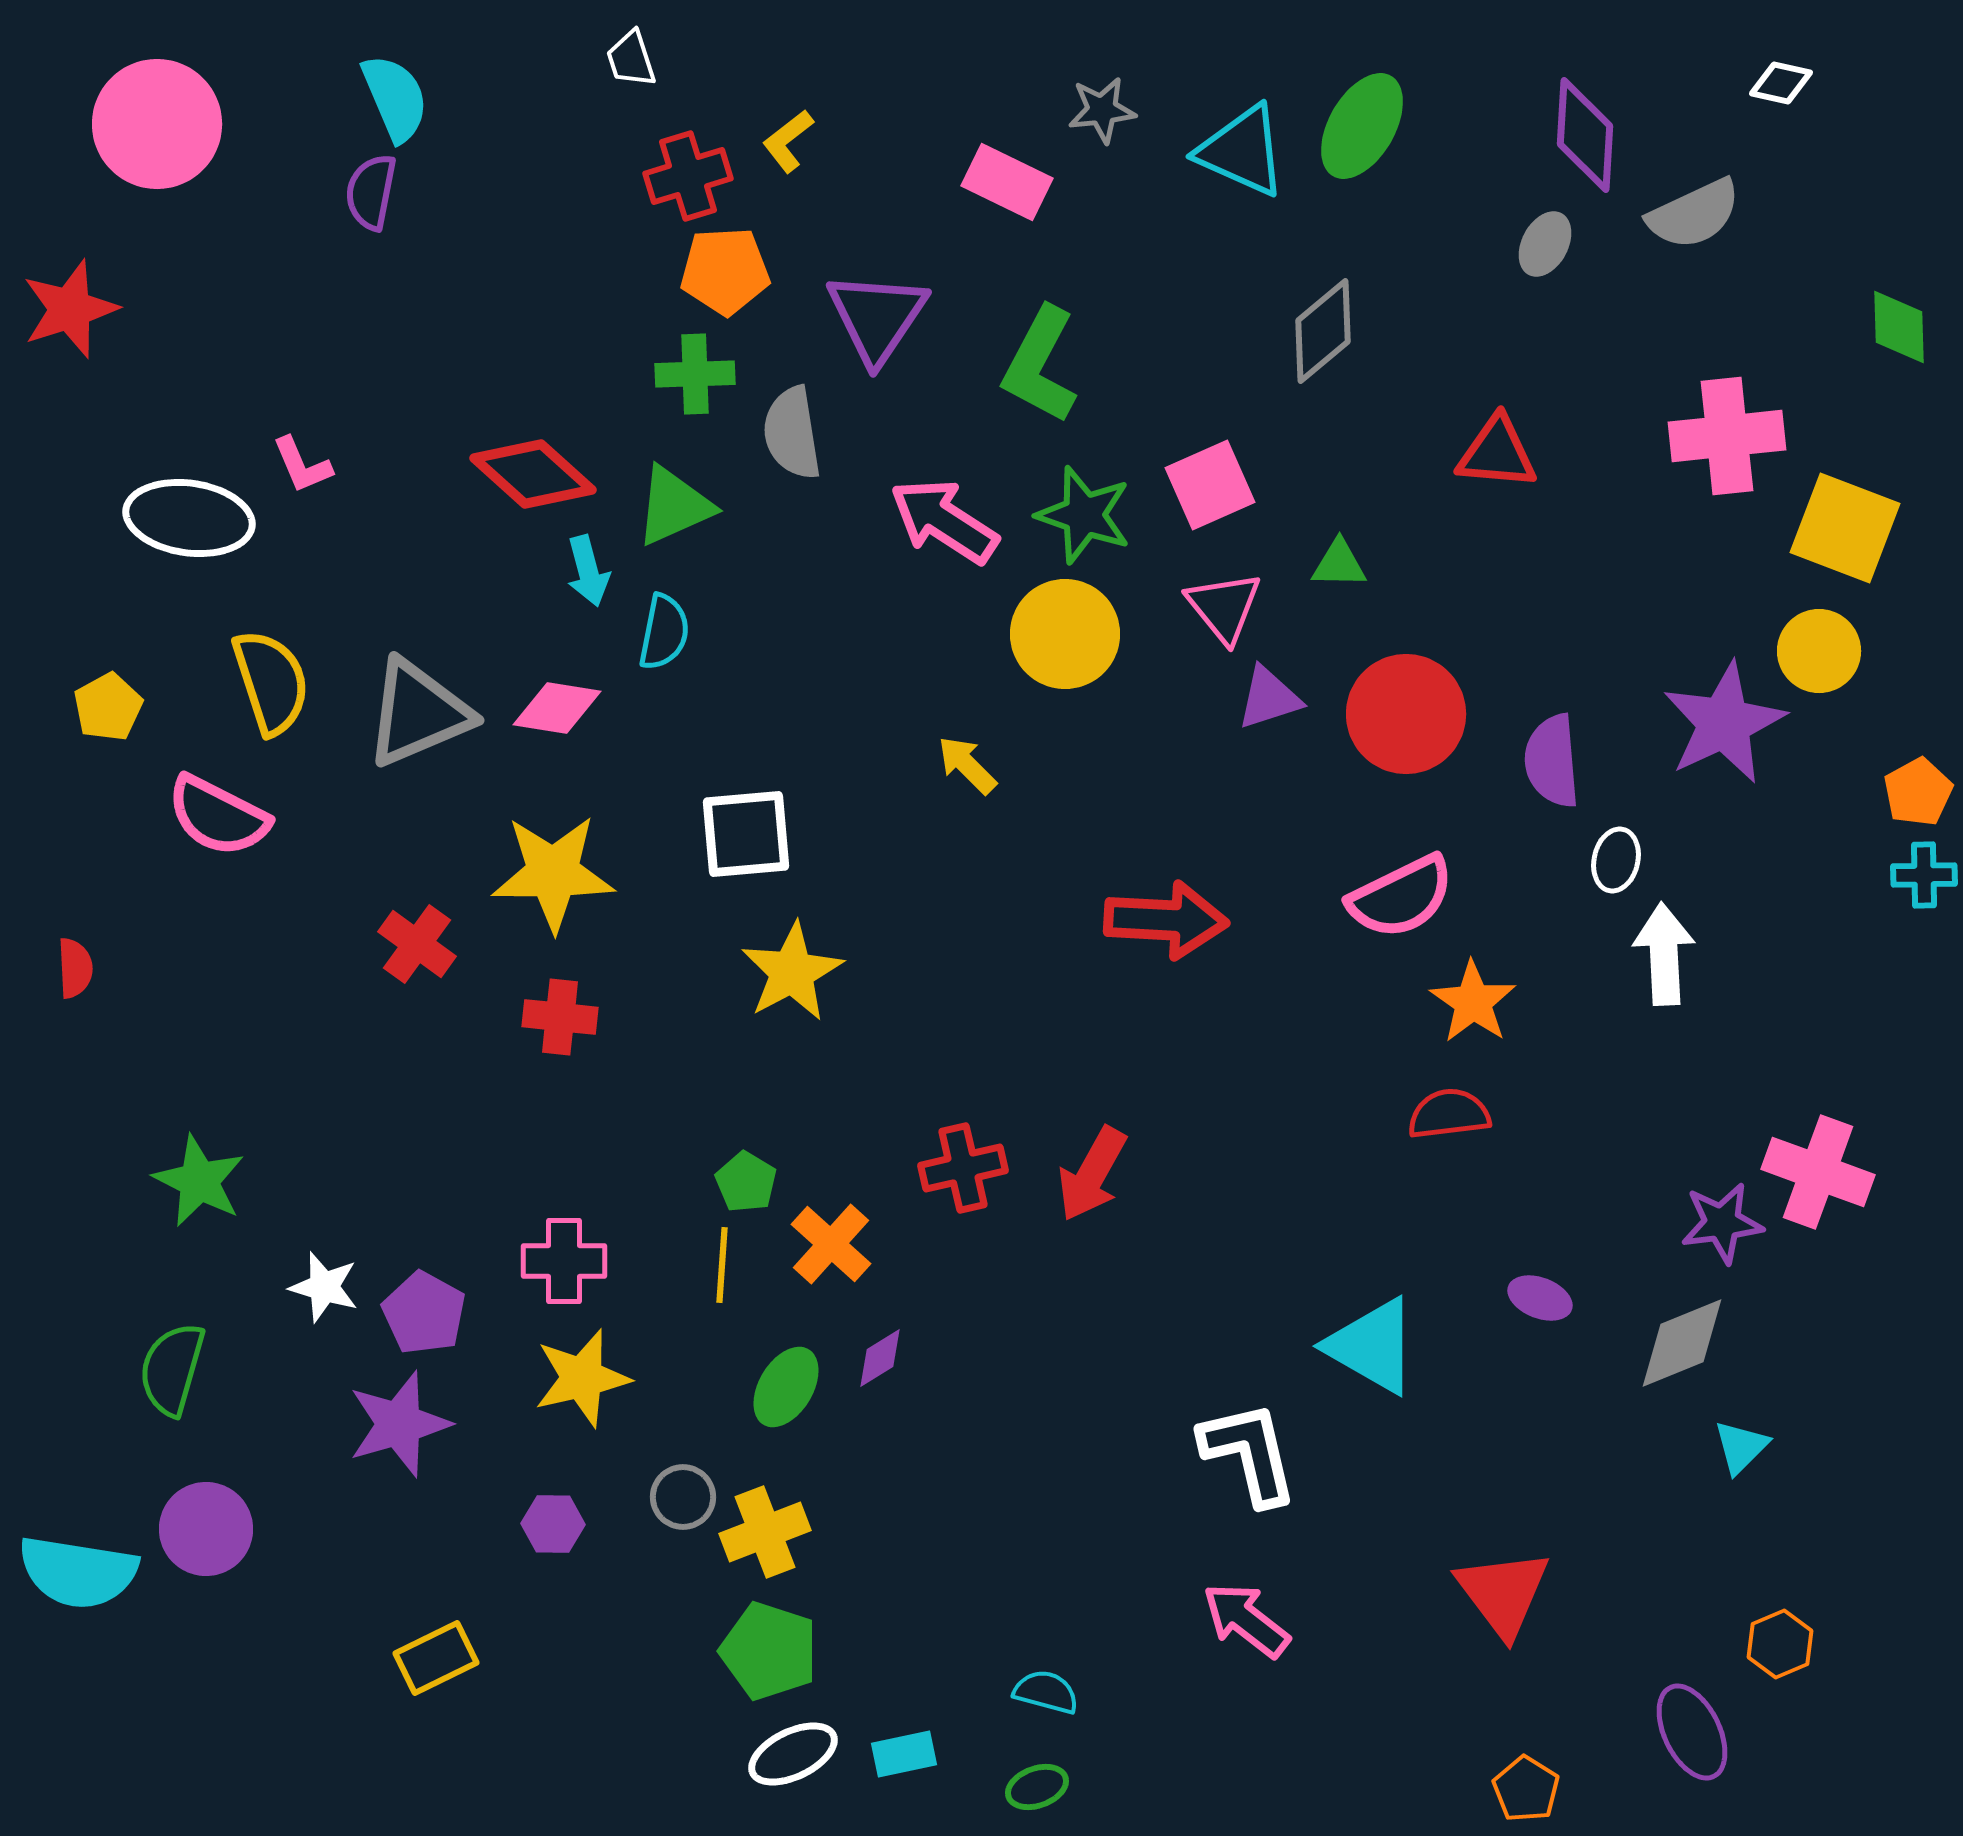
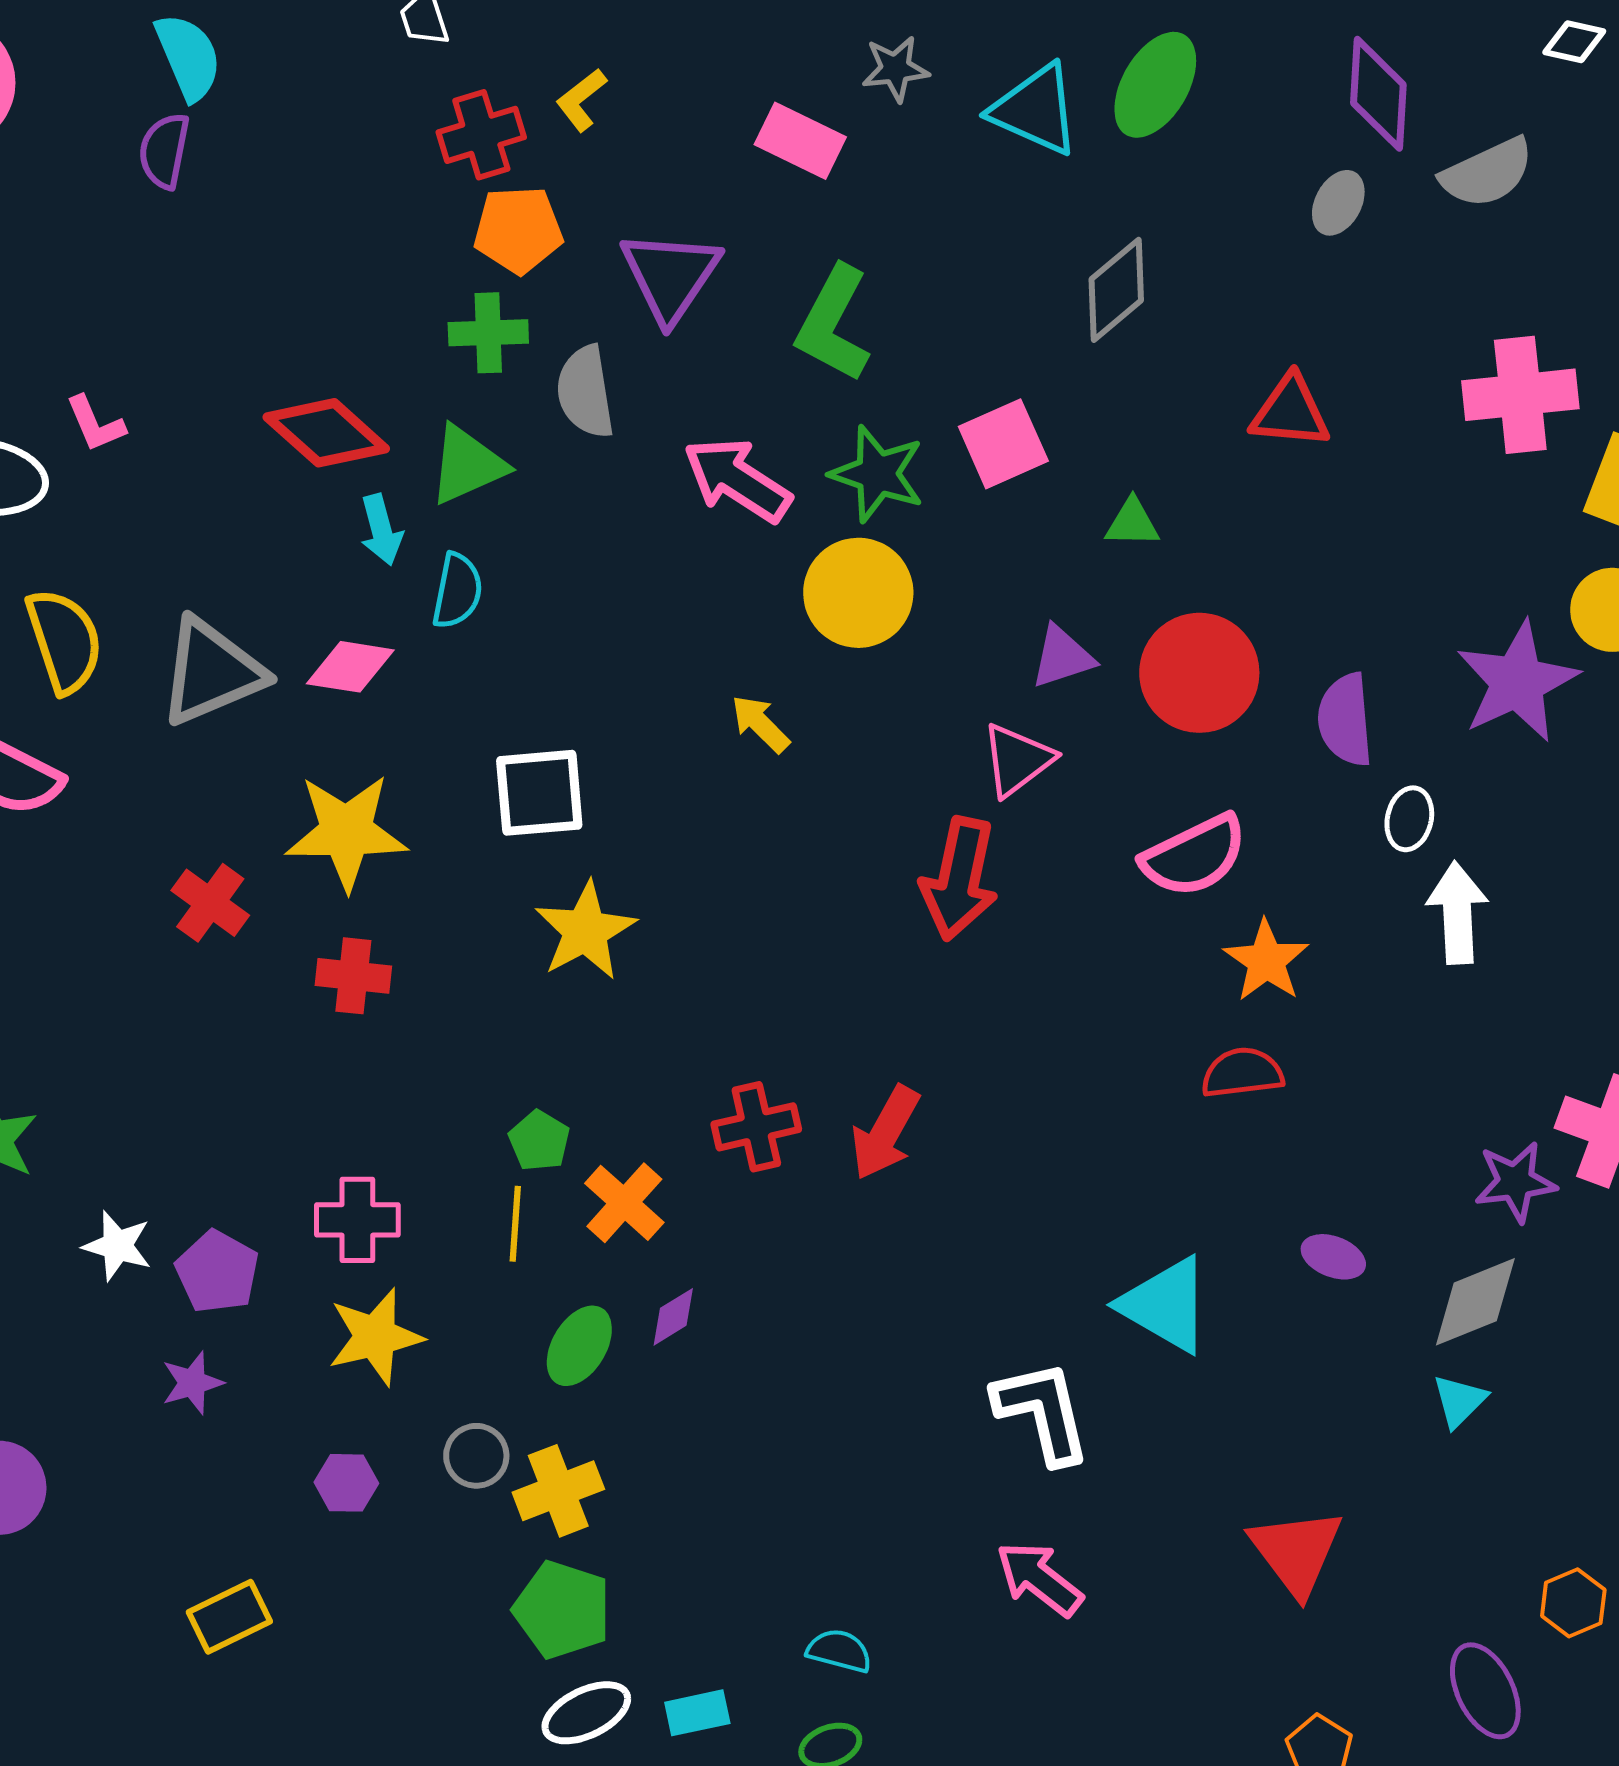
pink triangle: (1224, 607) -> (1017, 760), moved, turned 32
red arrow: (1166, 920) -> (959, 879), turned 99
purple star: (399, 1424) -> (192, 1383), size x0.6
cyan triangle: (1741, 1447) -> (1459, 1401), moved

